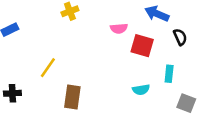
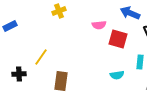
black cross: (12, 93) -> (19, 74), moved

